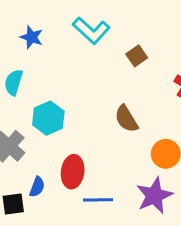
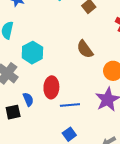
blue semicircle: (37, 187) -> (28, 99), turned -40

